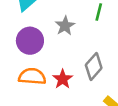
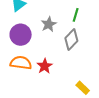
gray diamond: (94, 66) -> (71, 40), moved

